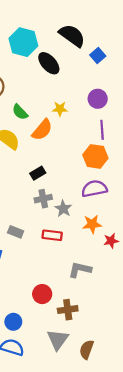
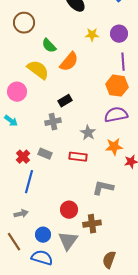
yellow star: (60, 109) -> (92, 35), moved
gray cross: (43, 199) -> (53, 122), moved
gray triangle: (58, 340) -> (68, 241), moved

